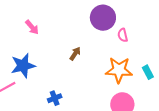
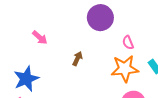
pink arrow: (32, 27) -> (40, 37), moved
pink semicircle: (123, 35) -> (128, 43), moved

